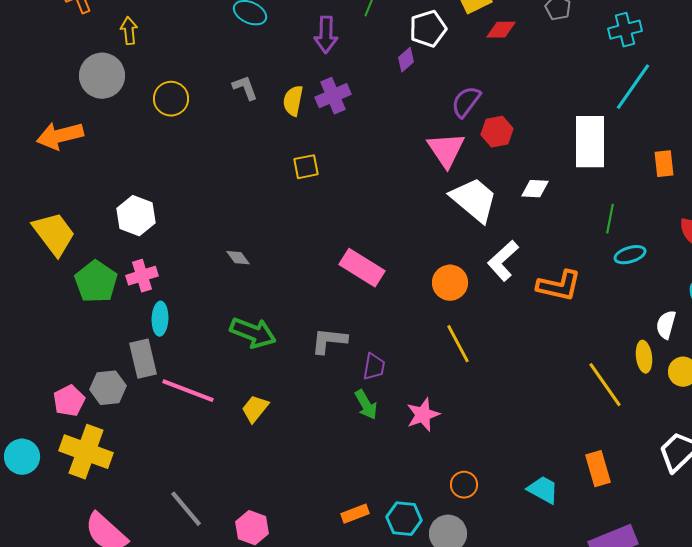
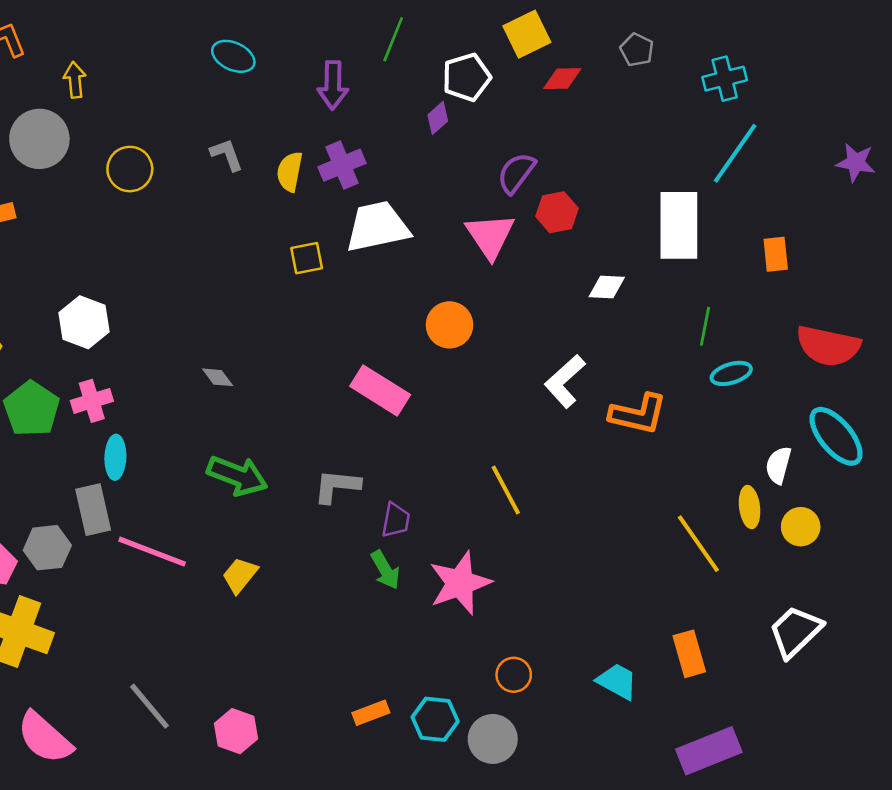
white trapezoid: (474, 200) -> (377, 227), moved, turned -52
orange circle: (450, 283) -> (449, 325), moved
pink star: (423, 415) -> (460, 583), size x1.4

